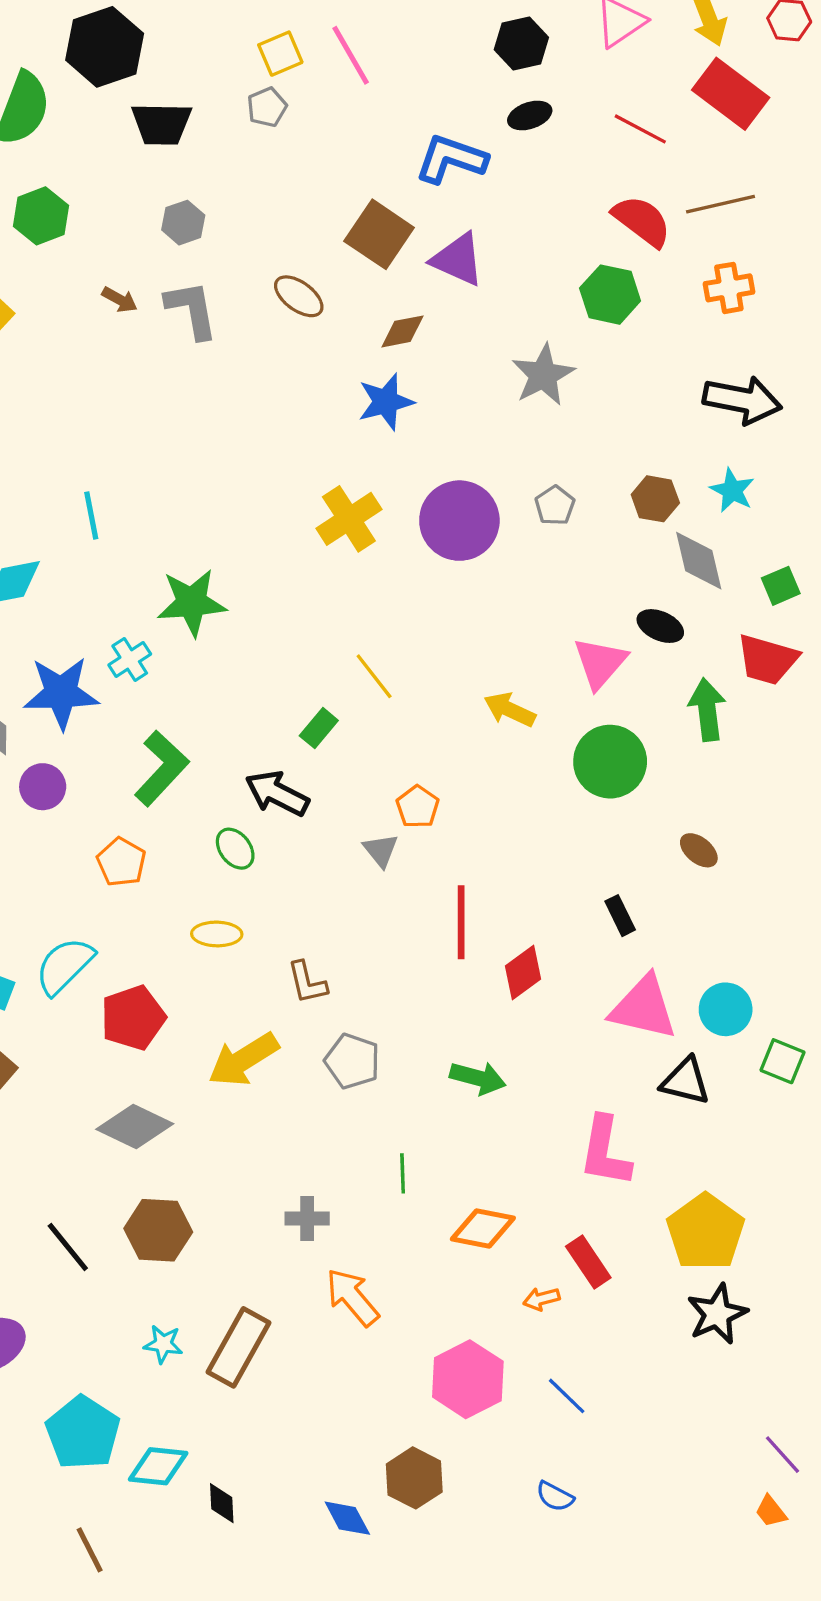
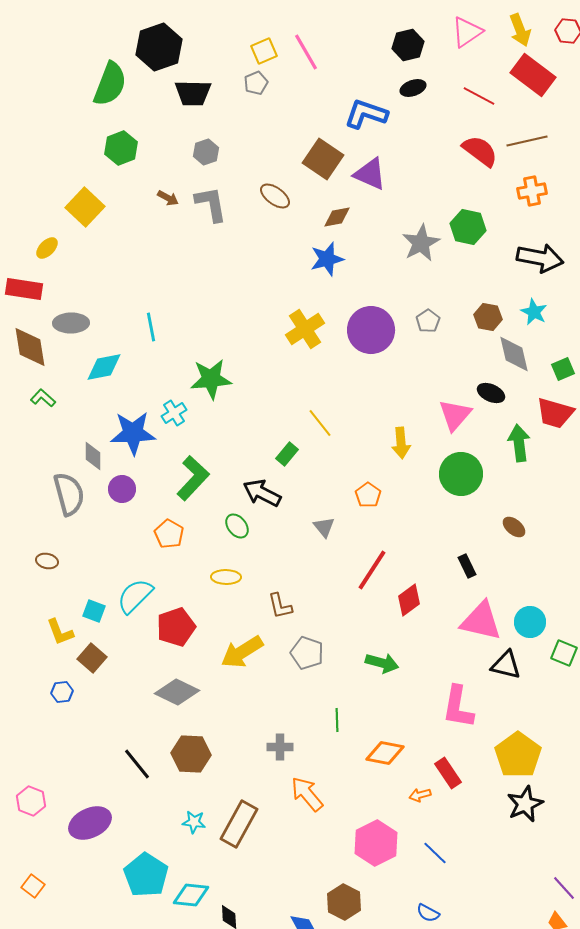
green hexagon: (610, 295) -> (468, 227), moved
yellow arrow: (510, 710) -> (401, 443), turned -120
orange pentagon: (418, 807) -> (368, 495), moved
red line: (461, 922) -> (372, 570), turned 33

